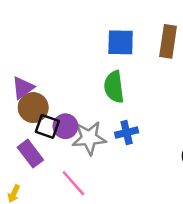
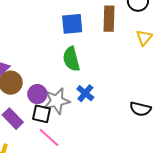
black square: (47, 126) -> (42, 114), moved
blue cross: (127, 133) -> (85, 93), turned -30

